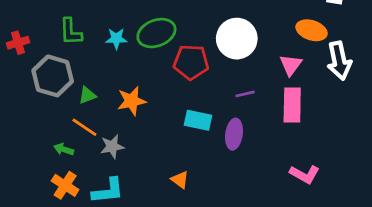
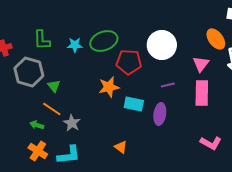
orange ellipse: (312, 30) -> (216, 39), turned 35
green triangle: (87, 95) -> (54, 86), turned -48
orange star: (132, 101) -> (109, 87), moved
gray star: (112, 147) -> (72, 123), turned -30

